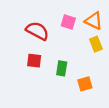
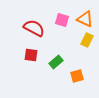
yellow rectangle: (96, 44) -> (87, 40), turned 48
green rectangle: (62, 68) -> (56, 62), turned 40

